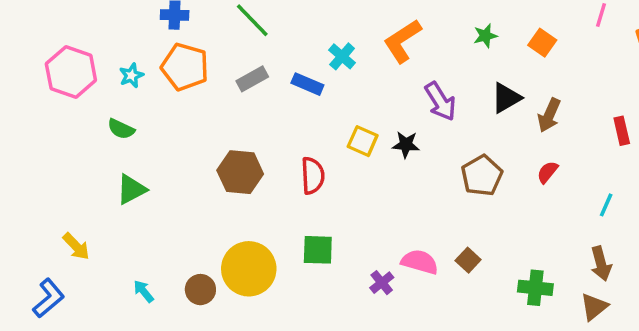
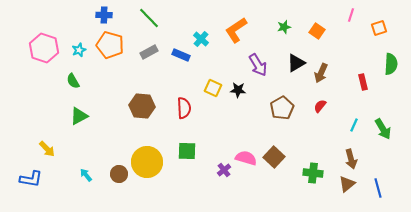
green semicircle: (121, 129) -> (73, 81), turned 35
brown square: (468, 260) -> (274, 157), size x1.5
blue L-shape: (49, 298) -> (31, 179), turned 50

